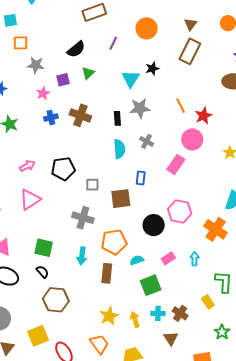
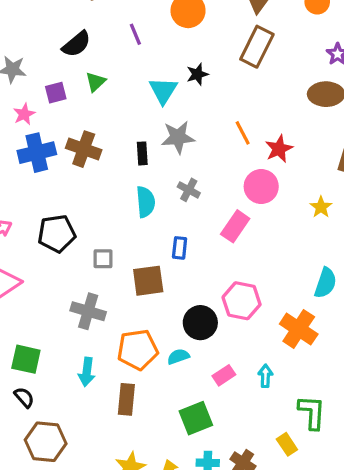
purple line: (113, 43) -> (135, 34), turned -48
blue cross: (51, 118) -> (37, 153), size x1.6
cyan semicircle: (137, 260) -> (178, 357), moved

